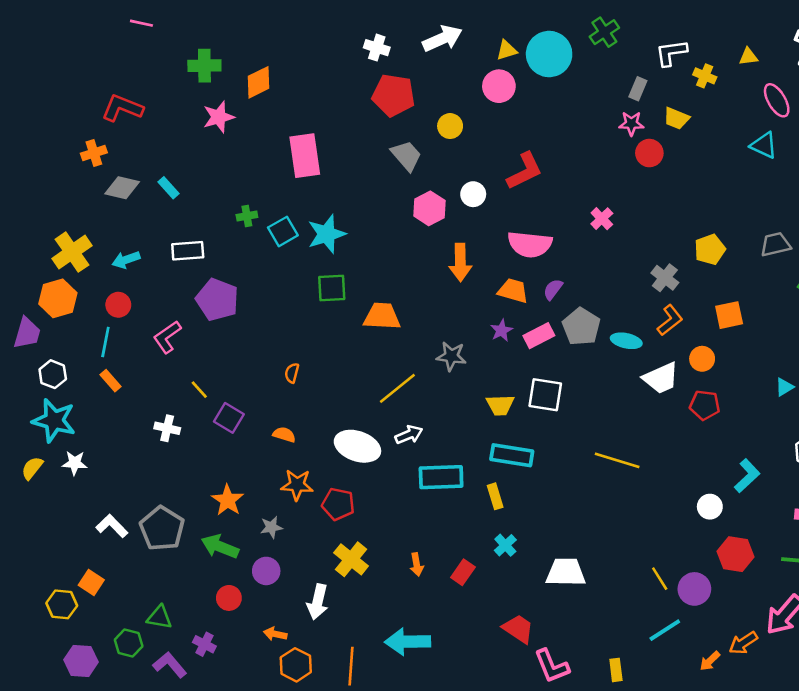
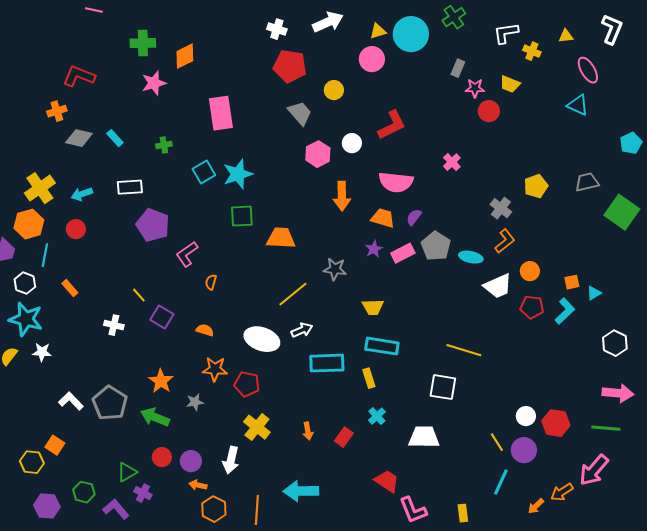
gray rectangle: (638, 89) -> (458, 68), moved
green cross: (247, 216) -> (164, 145), moved
orange square: (729, 315) -> (572, 282), moved, size x0.7
pink L-shape: (167, 337) -> (187, 254), moved
cyan line: (105, 342) -> (45, 255), moved
white square: (545, 395) -> (443, 387), moved
cyan L-shape: (747, 476) -> (565, 311), moved
white circle: (710, 507) -> (526, 416), moved
purple circle: (266, 571) -> (191, 461), moved
green triangle: (159, 617) -> (127, 472), moved, turned -40
cyan line: (665, 630) -> (501, 482), turned -32

